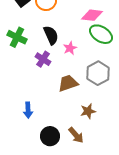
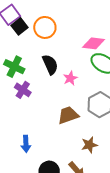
purple cross: (43, 59) -> (23, 90), moved

